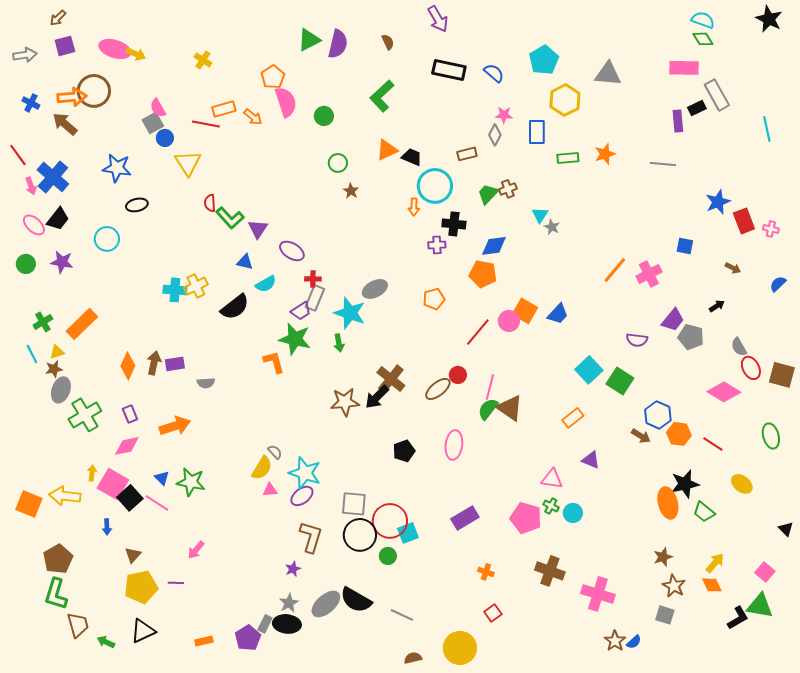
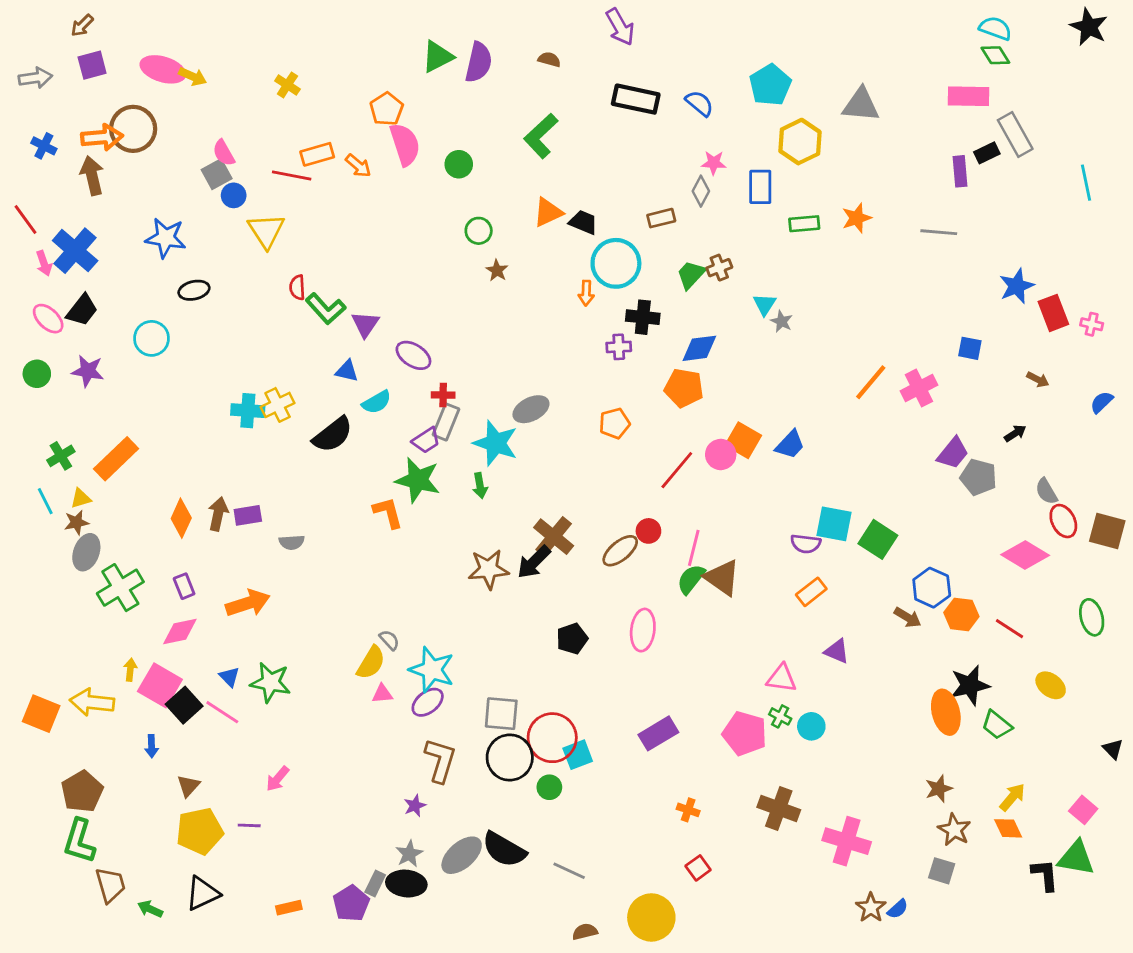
brown semicircle: (388, 42) -> (549, 59), turned -49
brown arrow: (65, 124) -> (92, 176), turned 36
purple semicircle: (637, 340) -> (806, 544), moved
cyan square: (589, 370) -> (834, 524), turned -36
black L-shape: (738, 618) -> (1045, 875), turned -65

